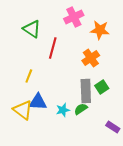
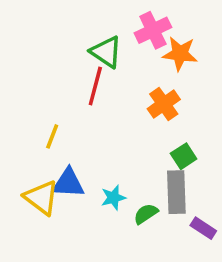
pink cross: (74, 17) -> (153, 30), moved
green triangle: (32, 29) -> (106, 52), moved
gray rectangle: (86, 91) -> (176, 192), moved
green semicircle: (81, 109) -> (146, 214), moved

